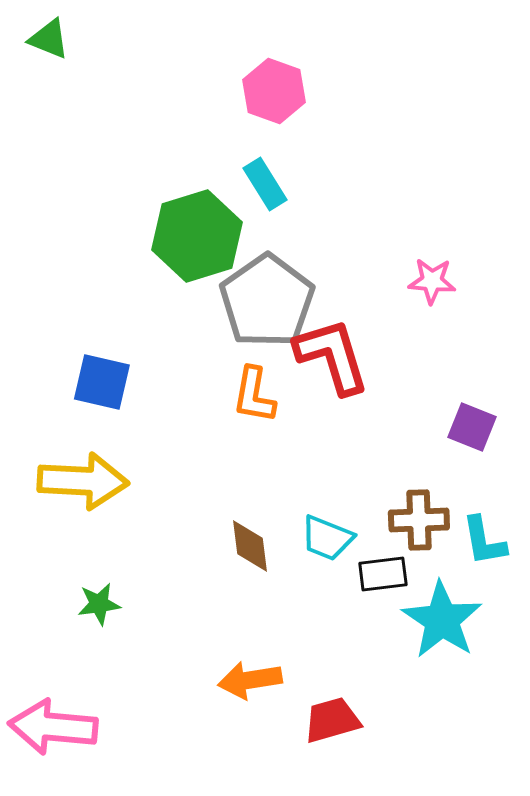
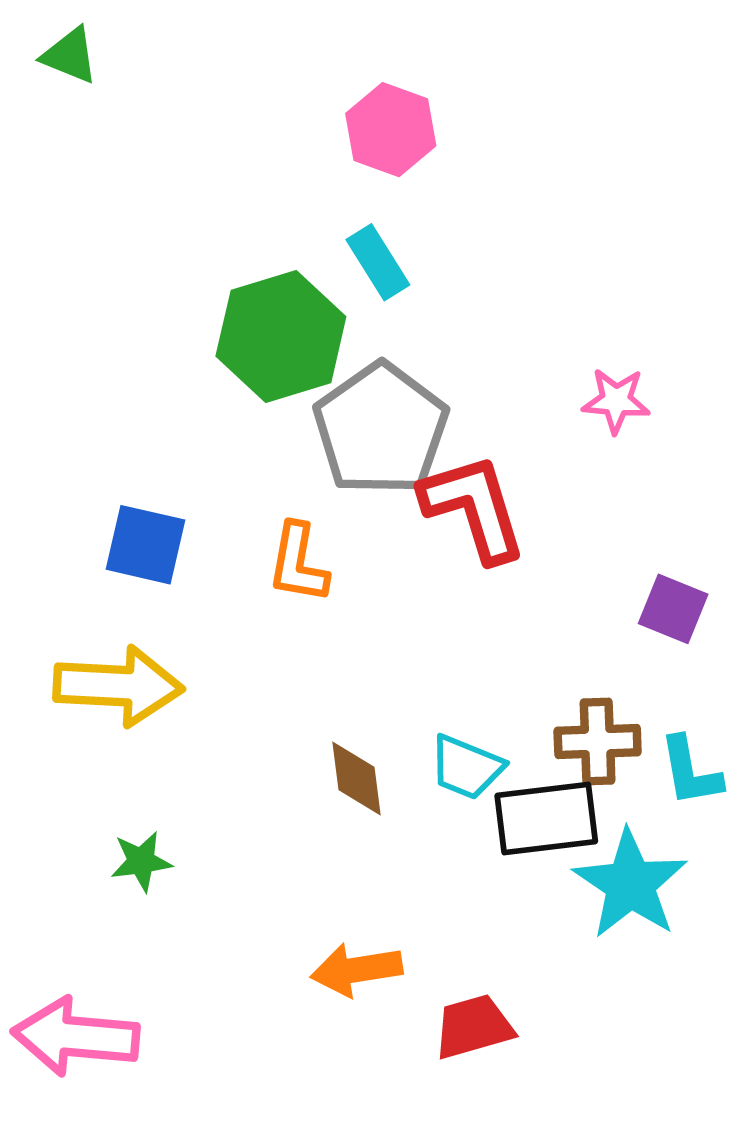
orange L-shape: (254, 395) -> (298, 563), moved
black rectangle: (383, 574) -> (546, 819), size x1.5

